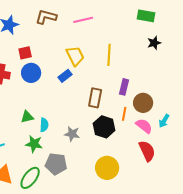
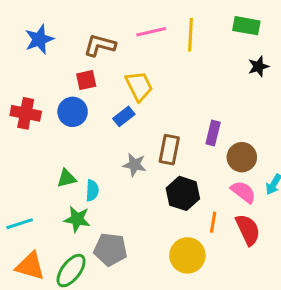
brown L-shape: (46, 17) -> (100, 45), moved
red square: (25, 53) -> (86, 80), moved
yellow line: (109, 55) -> (190, 35), moved
orange line: (124, 114) -> (213, 222), moved
gray star: (72, 134) -> (135, 165), moved

